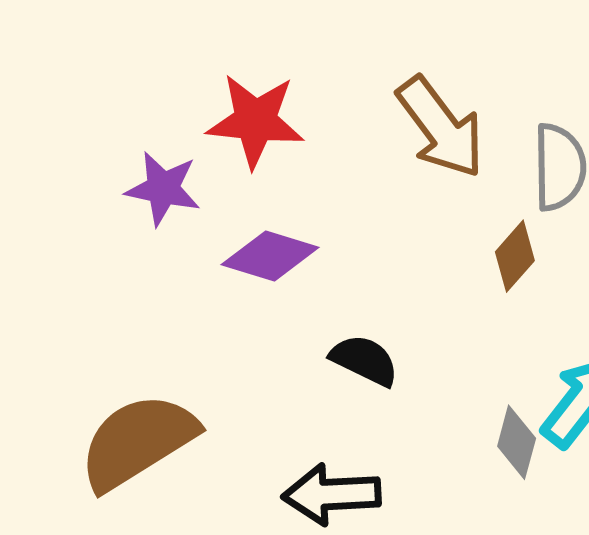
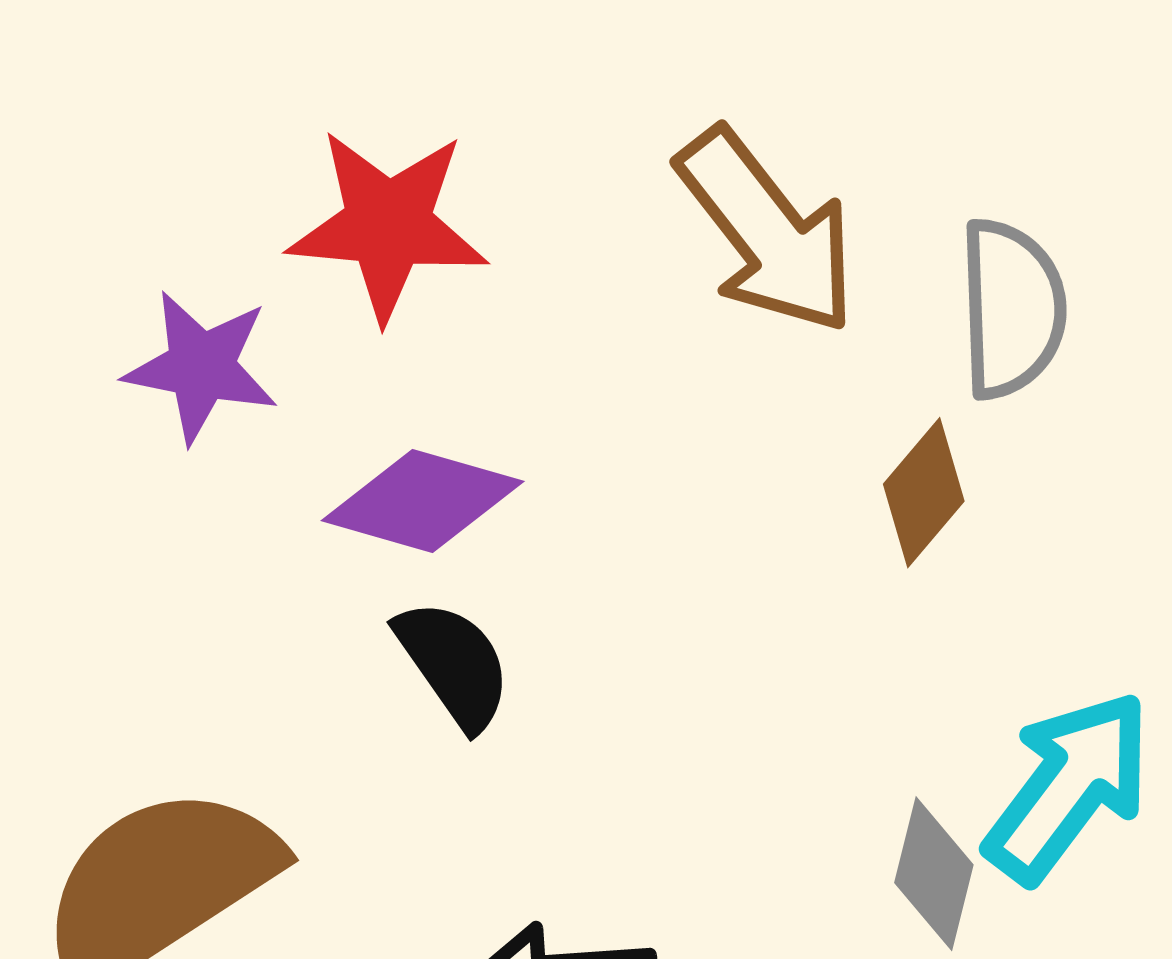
black semicircle: (364, 360) -> (454, 664), moved, turned 30

